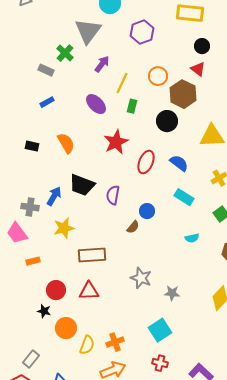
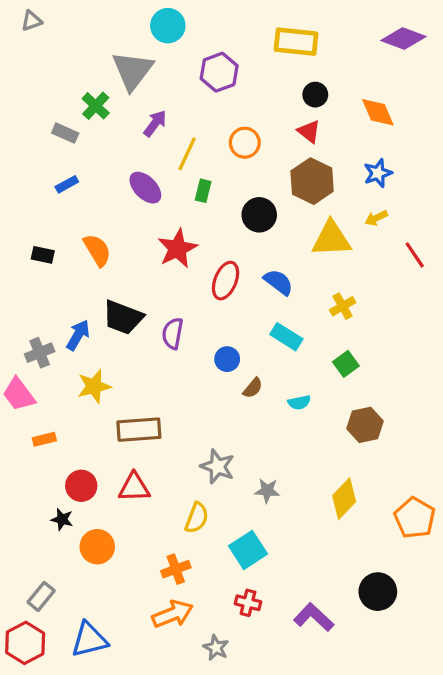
brown hexagon: (183, 94) -> (312, 181), moved
gray cross: (30, 207) -> (40, 353), turned -30
brown semicircle: (133, 227) -> (253, 388), moved
yellow semicircle: (87, 345) -> (197, 518), moved

